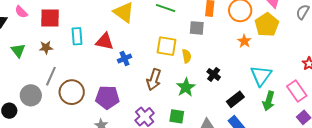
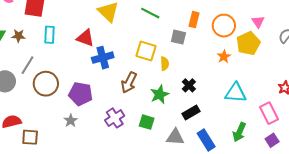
cyan rectangle: (77, 36) -> (49, 35), moved
brown star: (46, 48) -> (18, 36), moved
blue cross: (125, 59) -> (103, 58), size x1.5
cyan triangle: (261, 76) -> (236, 93), turned 50
black rectangle: (235, 99) -> (191, 113), moved
green arrow: (269, 101) -> (239, 132), moved

